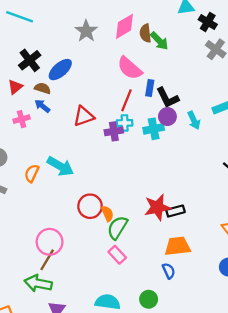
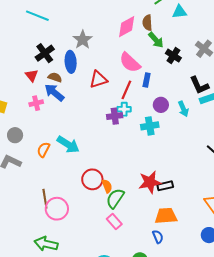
black cross: (208, 22) -> (173, 56), moved
gray star: (86, 31) -> (83, 40), moved
brown semicircle: (145, 33) -> (147, 23), moved
blue ellipse: (60, 70) -> (71, 62), turned -55
red triangle: (15, 87) -> (32, 75), turned -32
black L-shape: (167, 98) -> (199, 85), moved
blue arrow: (42, 106) -> (54, 92), size x1.5
red triangle: (84, 116) -> (98, 79), moved
cyan cross: (154, 129) -> (150, 126), moved
brown line: (47, 260) -> (45, 199), moved, turned -42

